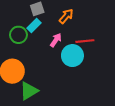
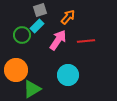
pink arrow: (56, 40) -> (58, 40), size x1.5
cyan circle: (72, 56) -> (68, 75), moved

